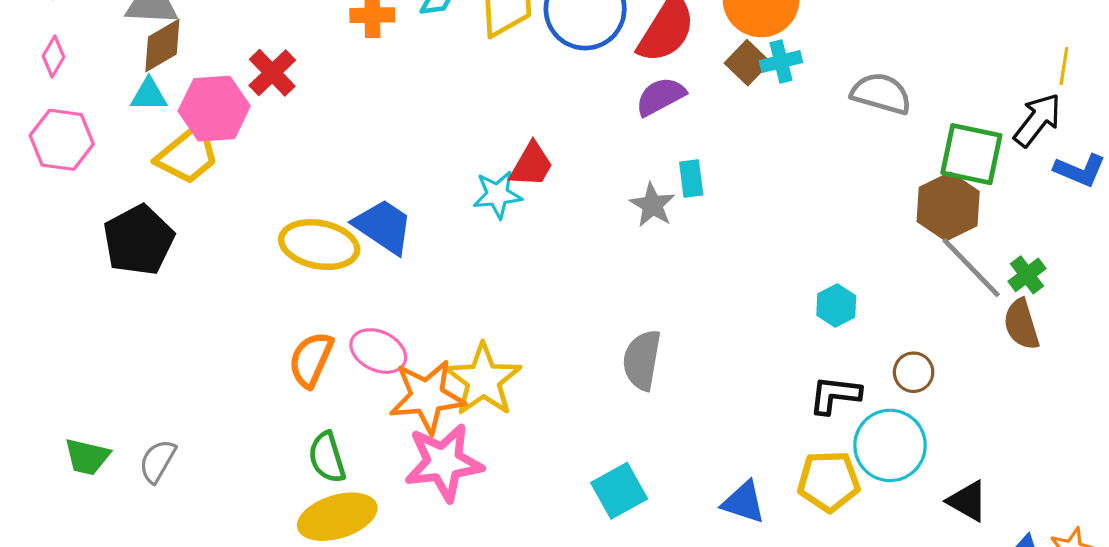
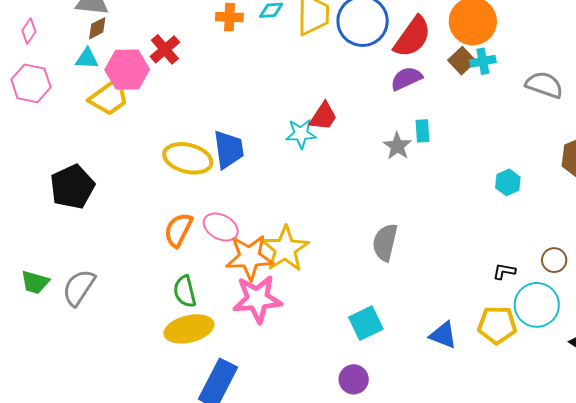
brown diamond: (162, 45) -> (97, 28), size x0.7
blue trapezoid: (383, 226) -> (229, 149), turned 45
black pentagon: (139, 240) -> (72, 187), moved
cyan hexagon: (836, 305) -> (508, 182), moved
black L-shape: (835, 395) -> (504, 271), size x0.7
gray semicircle: (157, 461) -> (79, 288), size x1.4

